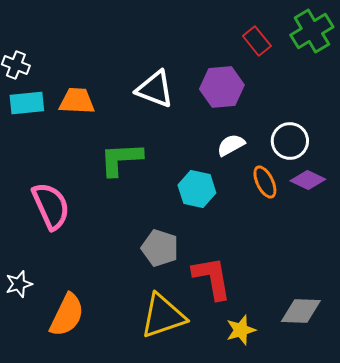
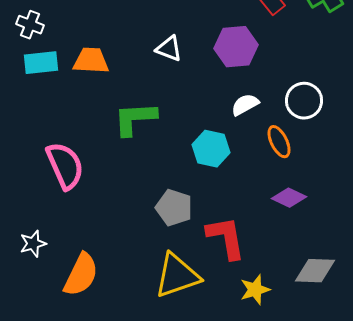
white triangle: (155, 89) -> (169, 49), size x0.7
purple diamond: (308, 180) -> (289, 198), moved

